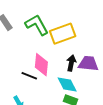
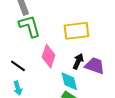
green L-shape: (37, 25) -> (30, 26), moved
black line: (29, 76) -> (18, 66), moved

